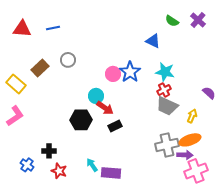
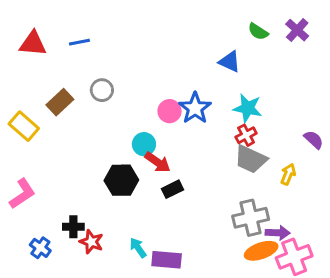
pink L-shape: (15, 116) -> (22, 194), moved
orange ellipse: (190, 140) -> (261, 251), moved
red star: (59, 171) -> (91, 242), moved

